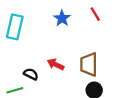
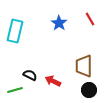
red arrow: (56, 64) -> (53, 81), moved

